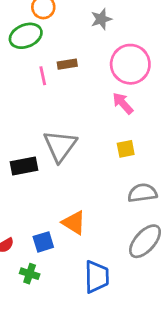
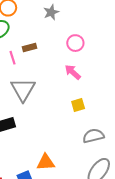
pink circle: (130, 64) -> (75, 43), size x0.6
gray triangle: (60, 146) -> (23, 90), moved
orange triangle: (74, 223) -> (46, 162), turned -30

